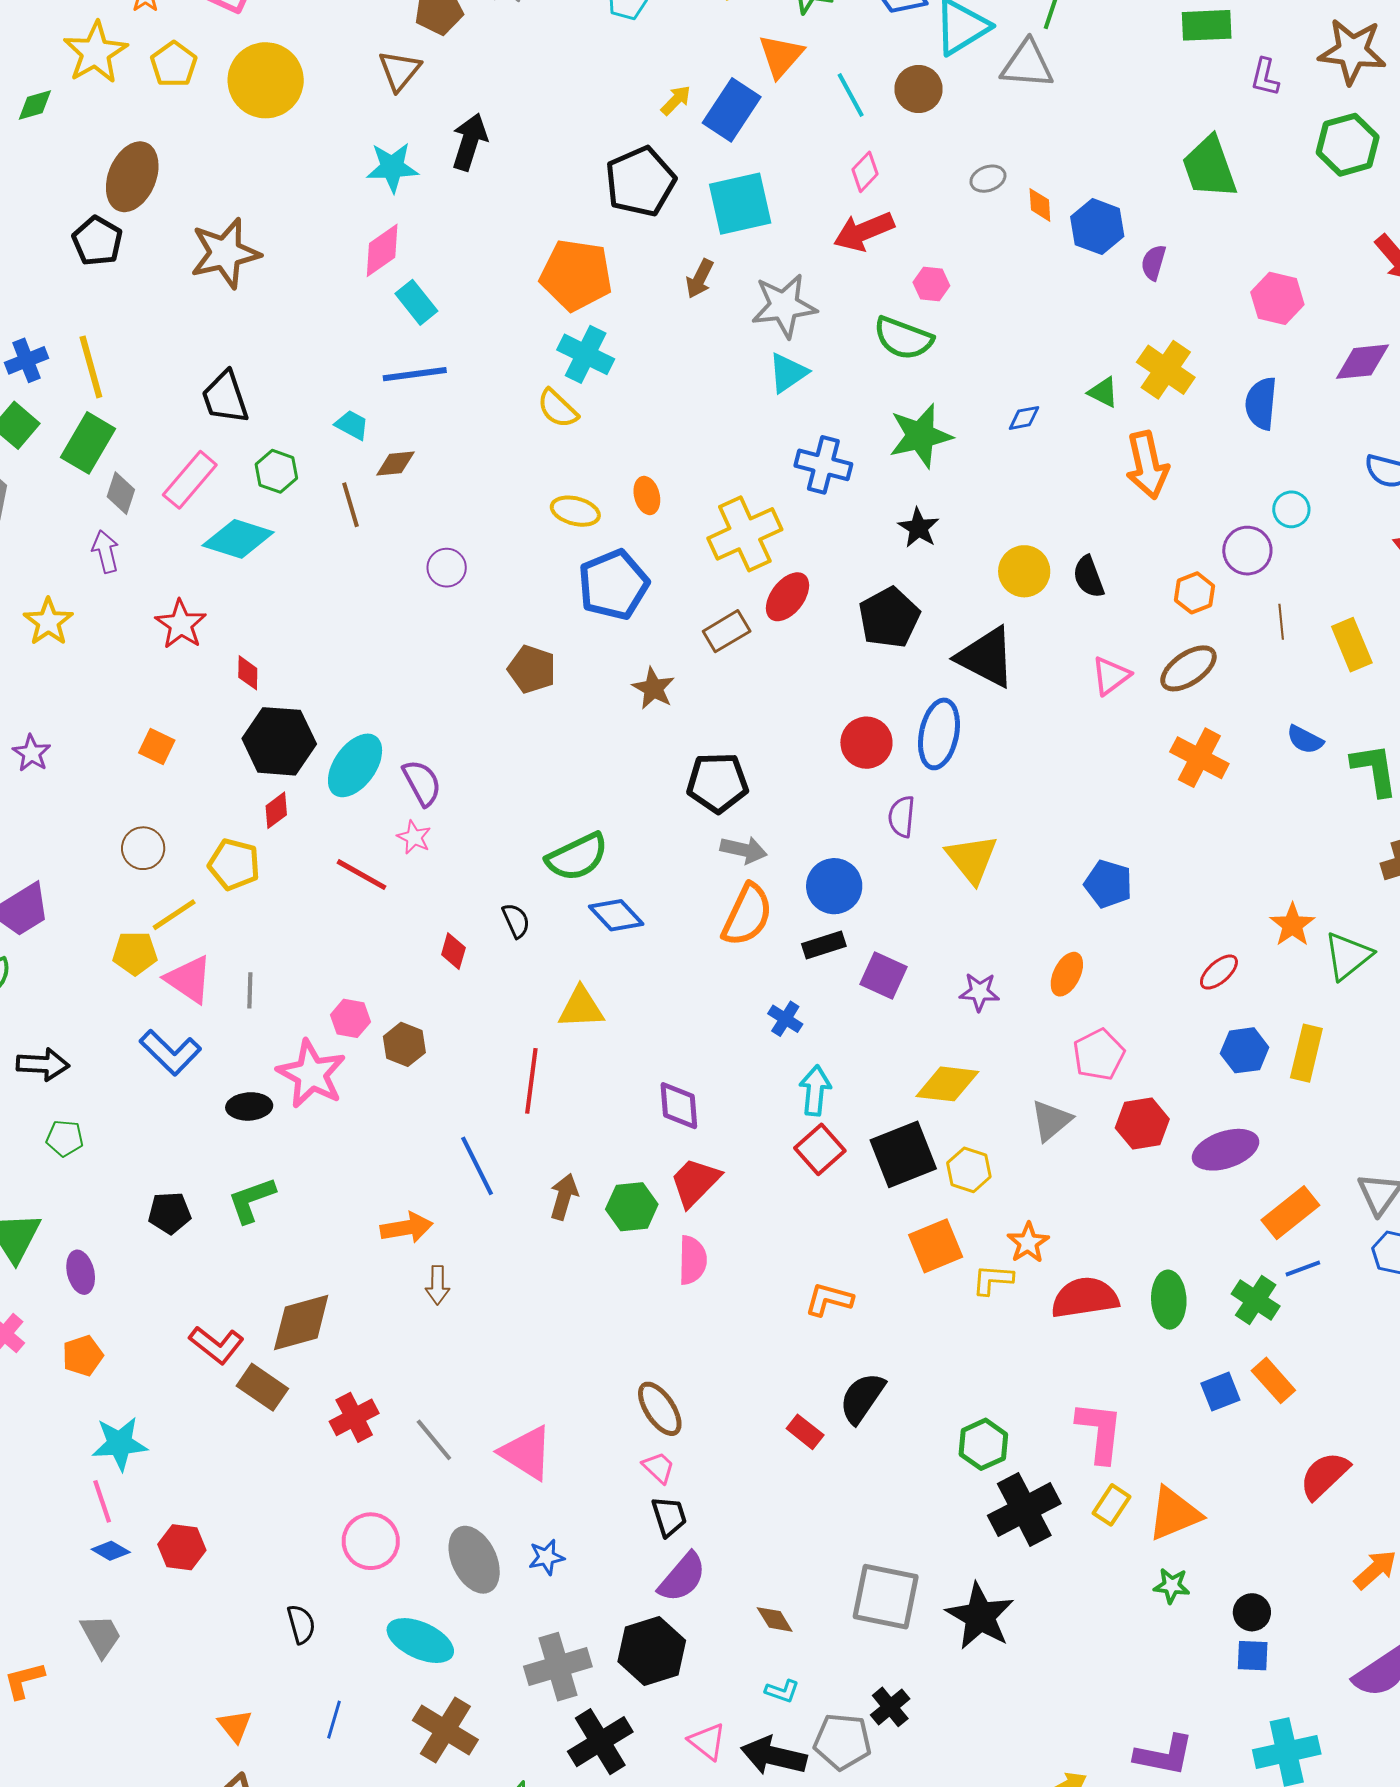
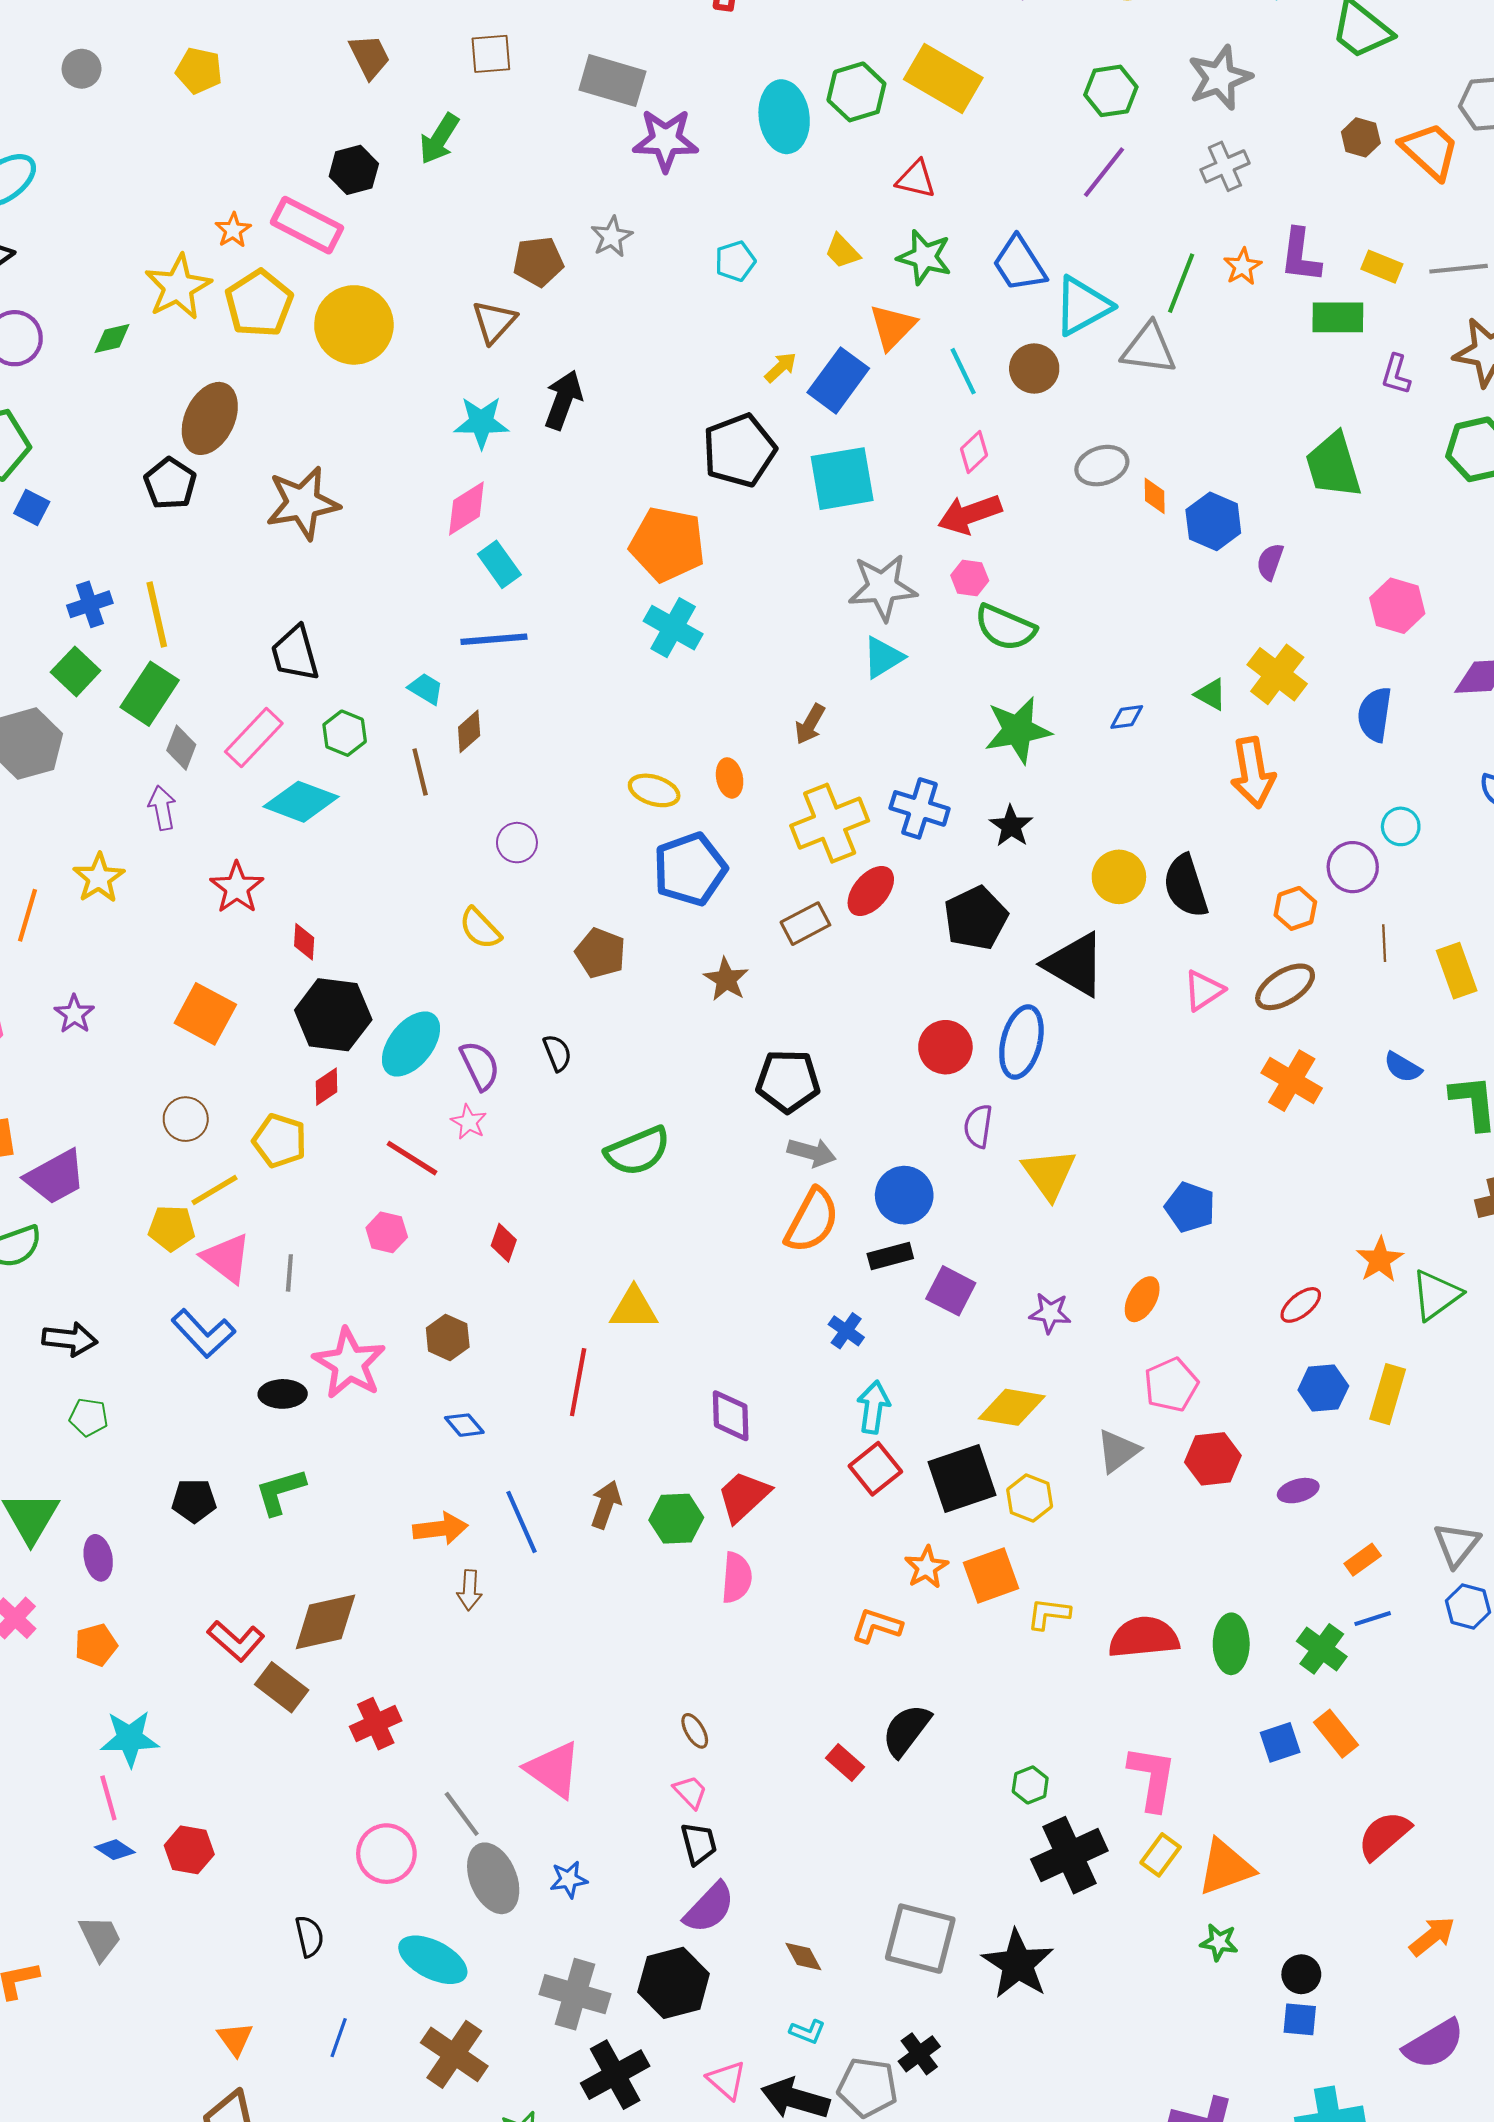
yellow pentagon: (174, 64) -> (259, 303), size x1.4
gray ellipse: (988, 179) -> (1102, 466), size x1.4
brown arrow: (700, 279) -> (810, 724), moved
pink hexagon: (931, 284) -> (970, 578), moved
yellow semicircle: (558, 409) -> (480, 928), moved
brown diamond: (395, 463) -> (469, 731), turned -39
blue cross: (823, 465) -> (920, 808), moved
black semicircle: (1089, 577) -> (1186, 886), size x1.4
orange square: (157, 747) -> (205, 1014), size x1.6
blue diamond: (616, 915) -> (464, 1425), moved, size x0.7
black semicircle: (516, 921) -> (557, 1053), moved
pink hexagon: (350, 1018) -> (387, 1232), moved
purple ellipse: (1225, 1150) -> (1298, 1491), size x0.6
blue line: (477, 1166) -> (522, 1522), moved
orange rectangle: (1290, 1213) -> (1363, 1560), size x0.6
orange star: (1028, 1243) -> (926, 1567), moved
brown ellipse: (660, 1409) -> (695, 1731), size x0.6
gray line: (434, 1440) -> (462, 1814), moved
green hexagon: (983, 1444) -> (1030, 1785), size x0.7
gray cross: (558, 1667) -> (575, 1994), turned 30

